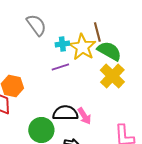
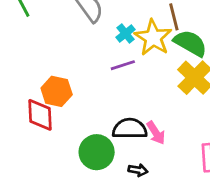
cyan cross: (62, 44) -> (126, 33), turned -32

